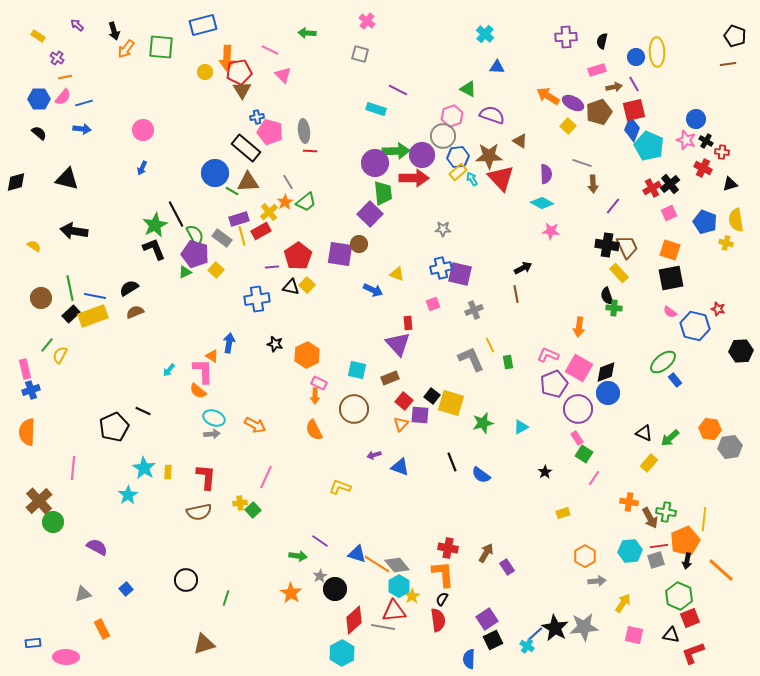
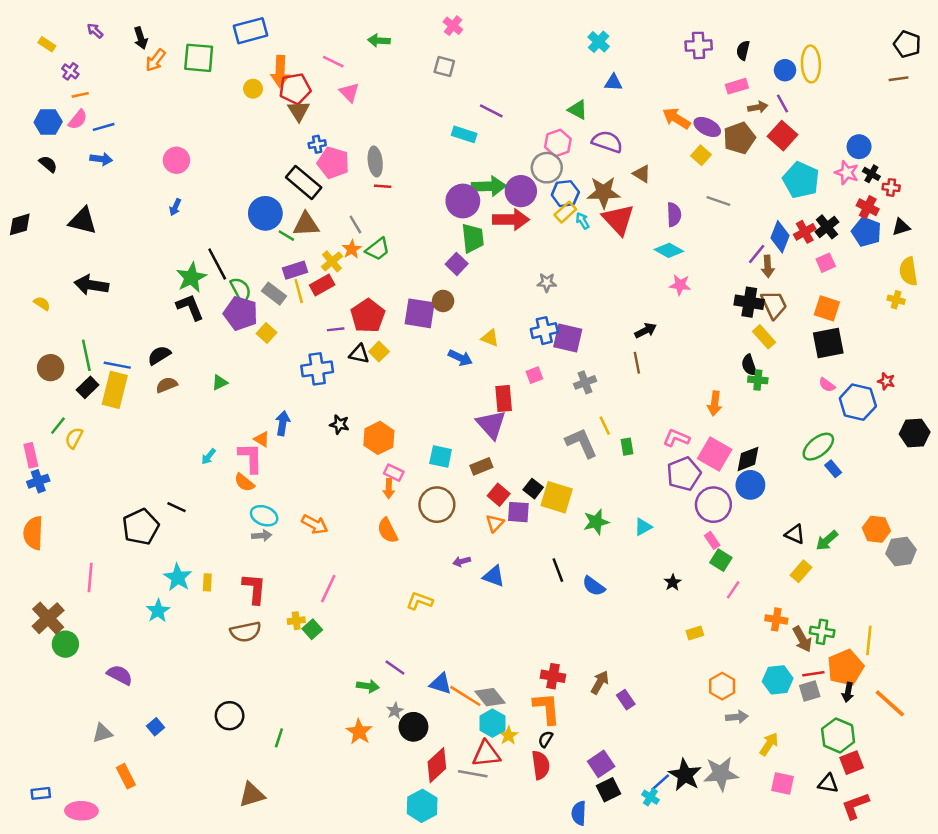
red square: (634, 110) -> (783, 136), turned -35
blue diamond: (632, 129) -> (780, 237), moved
brown arrow: (593, 184) -> (768, 266), moved
purple square: (370, 214) -> (457, 264), size x0.7
blue pentagon: (705, 222) -> (866, 232), moved
green triangle: (185, 272) -> (220, 382), moved
yellow rectangle: (93, 316) -> (115, 390), turned -56
red rectangle: (408, 323) -> (504, 398), size x1.5

